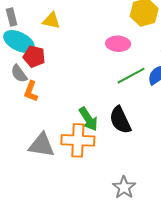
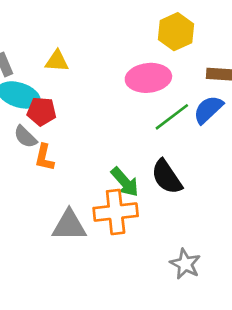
pink ellipse: (118, 44) -> (148, 78), size x1.4

